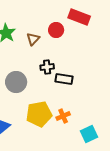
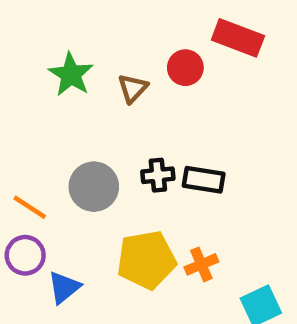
black cross: (47, 67) -> (158, 175), moved

